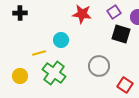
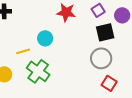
black square: (121, 34) -> (105, 32), turned -30
gray circle: (99, 66) -> (101, 58), moved

